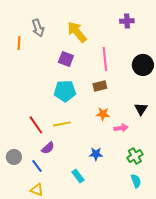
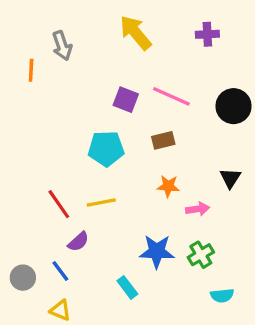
yellow arrow: (77, 32) -> (136, 33), moved
purple square: (66, 59) -> (126, 100), moved
pink line: (105, 59) -> (171, 96), turned -60
blue star: (96, 154) -> (157, 251), size x1.5
green cross: (135, 156) -> (201, 255), moved
gray circle: (14, 157) -> (23, 278), moved
cyan semicircle: (136, 181) -> (222, 296), turned 104

